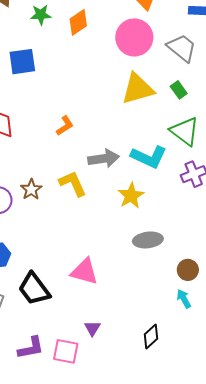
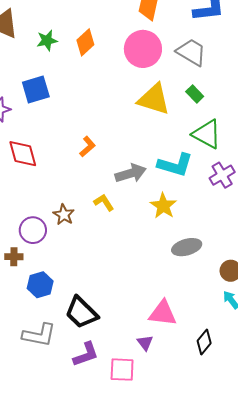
yellow triangle: (138, 89) -> (154, 99), turned 42
yellow L-shape: (73, 183) -> (104, 202), size x0.7
pink triangle: (84, 272) -> (163, 313), moved
purple L-shape: (31, 348) -> (86, 354), moved

